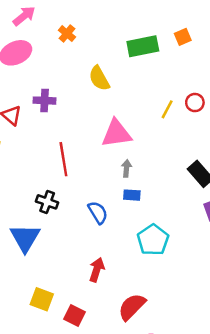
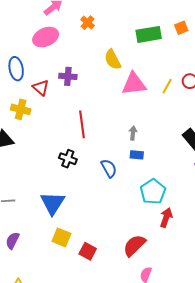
pink triangle: (116, 134) -> (134, 84), moved
blue triangle: (25, 238) -> (52, 203), moved
red arrow: (97, 270) -> (166, 218), moved

